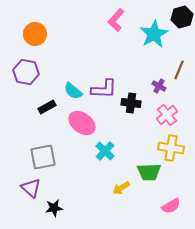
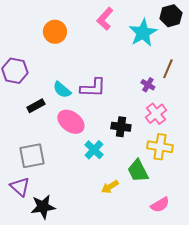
orange circle: (35, 34) -> (55, 32), moved
black cross: (131, 103) -> (121, 127), moved
green trapezoid: (149, 172) -> (138, 171), turned 65
black star: (54, 208) -> (43, 207), size x1.4

